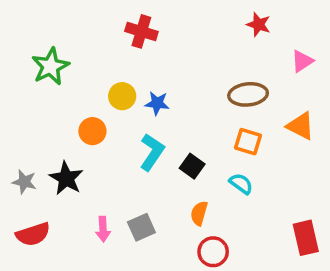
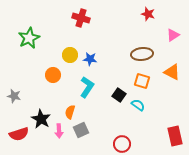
black square: (192, 166) -> (119, 95), moved
black star: (66, 178) -> (41, 119), moved
gray star: (24, 182) -> (14, 96), moved
orange semicircle: (199, 213) -> (70, 112), moved

